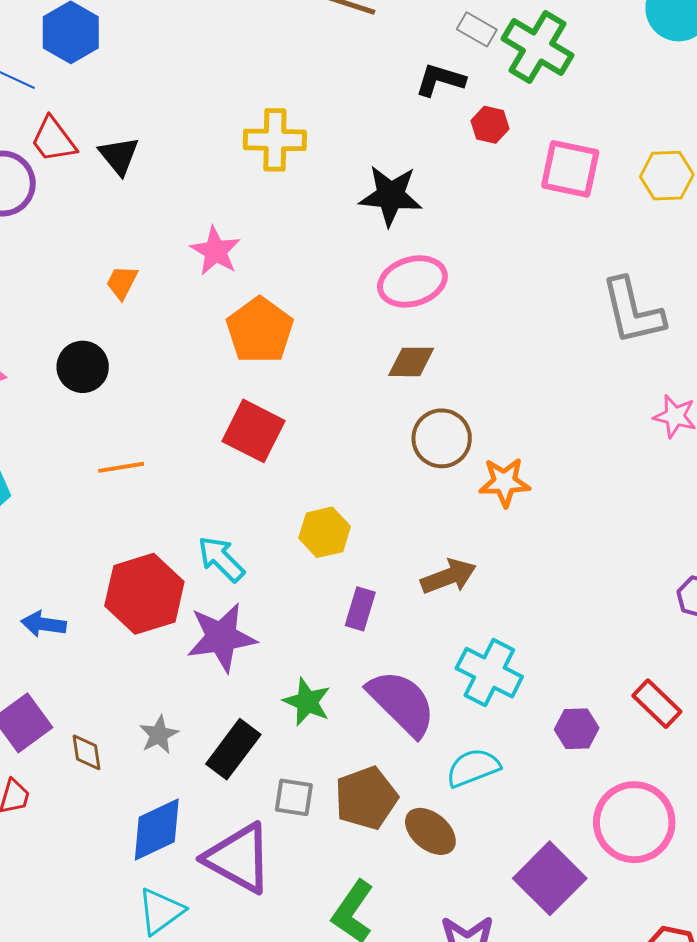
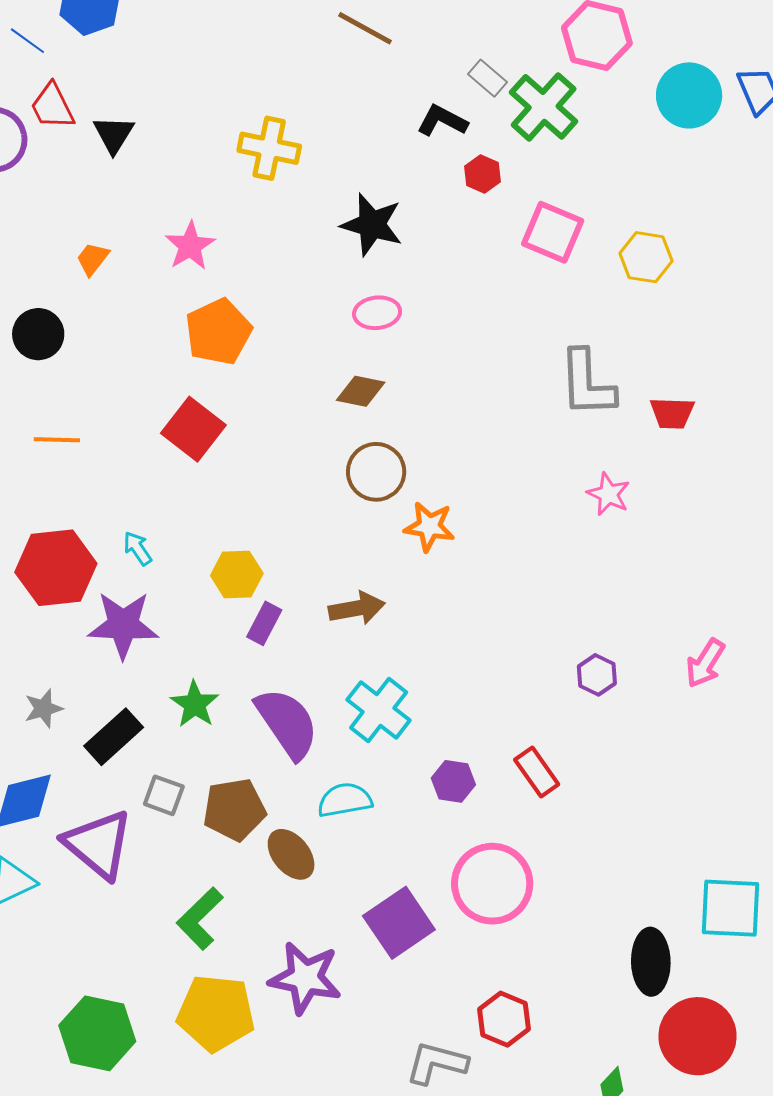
pink ellipse: (412, 281) -> (377, 313), size x0.7
yellow hexagon: (325, 532) -> (237, 574), moved
cyan arrow: (221, 559) -> (138, 548), size x0.7

